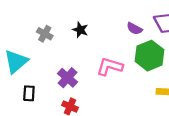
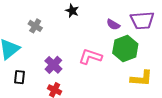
black star: (80, 30) -> (72, 11), moved

